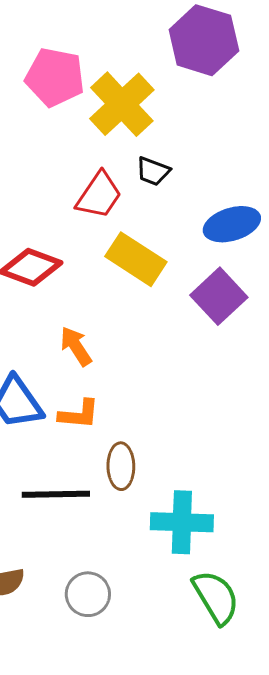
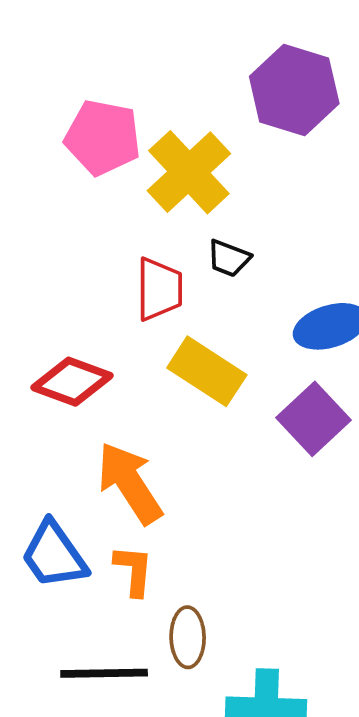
red trapezoid: (99, 195) -> (159, 289), turned -34
orange arrow: (76, 346) -> (130, 483), size x1.6
orange L-shape: (79, 414) -> (134, 570), turned -90

